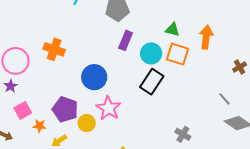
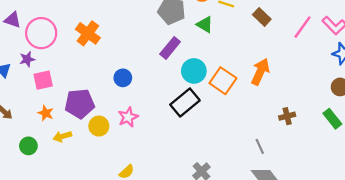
green triangle: (172, 30) -> (205, 25), moved
blue circle: (94, 77) -> (123, 78), size x0.6
pink star: (109, 108) -> (128, 117), size x0.7
purple pentagon: (65, 109) -> (80, 104), turned 30
pink square: (23, 110) -> (43, 80), moved

